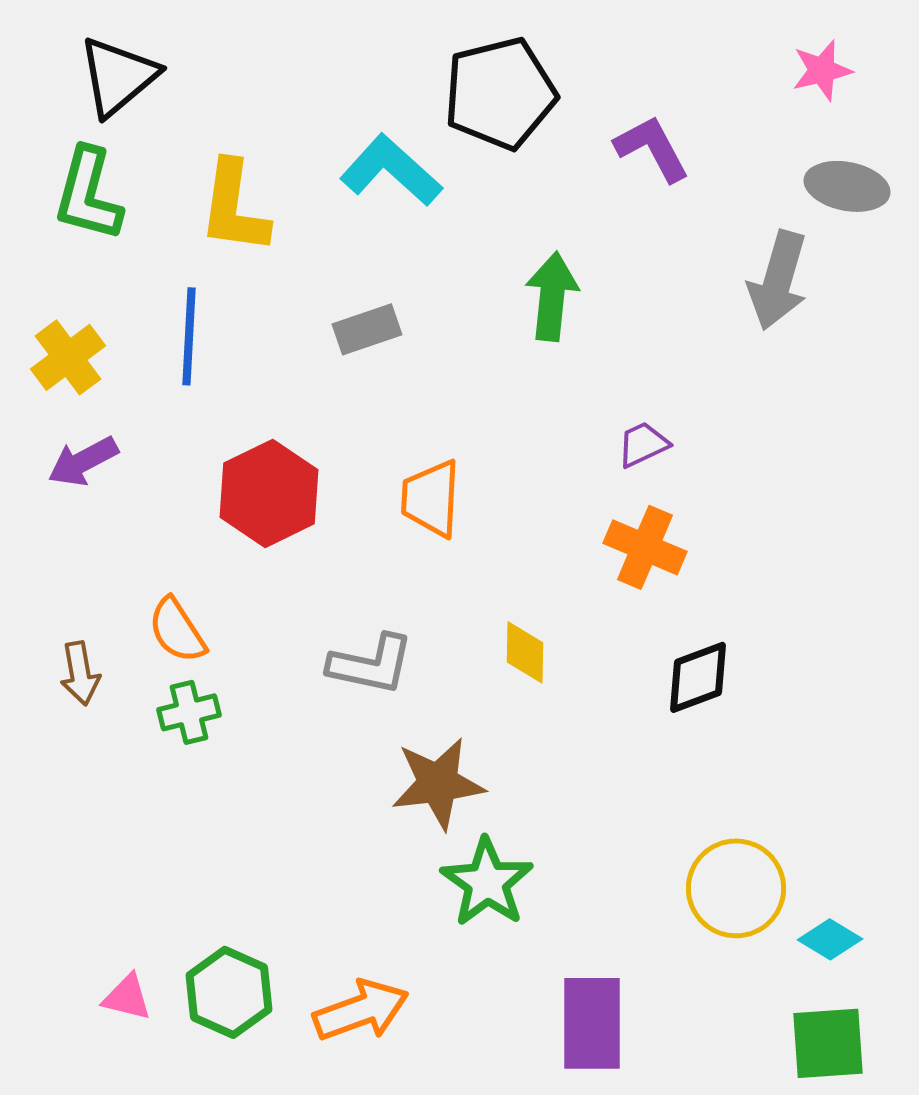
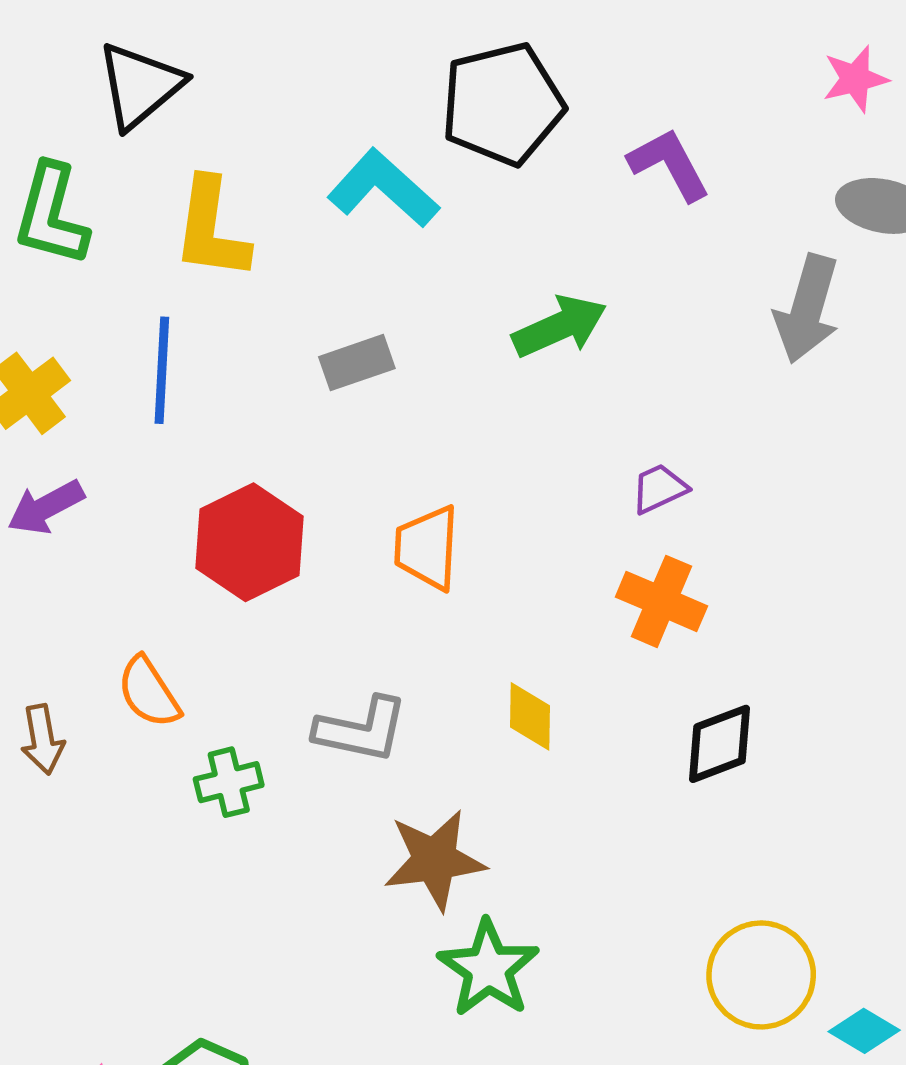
black triangle: (118, 76) -> (140, 85), moved
green arrow: (552, 296) -> (560, 326), turned 60
green cross: (189, 712) -> (229, 782), moved

